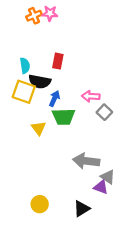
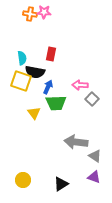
orange cross: (34, 16) -> (30, 14), turned 32
purple triangle: (101, 187) -> (94, 177), moved
yellow circle: (40, 204) -> (23, 180), moved
black triangle: (82, 209) -> (61, 184), moved

